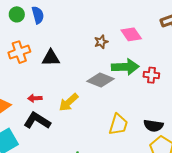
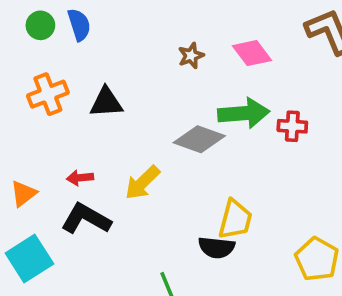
brown star: (101, 42) -> (191, 56), moved
black semicircle: (153, 126) -> (216, 247), moved

